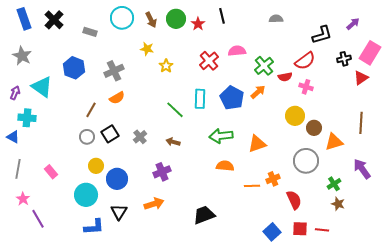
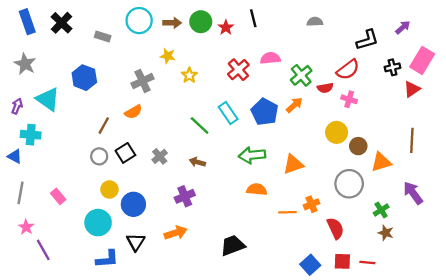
brown arrow: (151, 20) -> (172, 23), turned -63
gray cross: (114, 71) -> (143, 81), moved
cyan rectangle: (200, 99) -> (228, 113), turned -36

